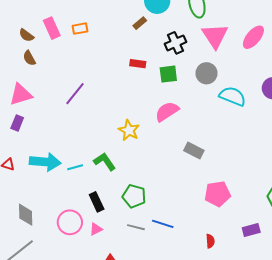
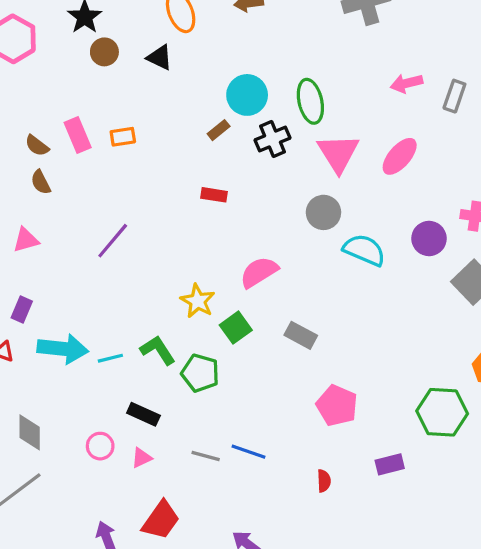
black cross: (176, 43) -> (272, 139), moved
green square: (168, 74) -> (236, 328), moved, turned -30
pink triangle: (21, 94) -> (26, 240), size x0.7
purple rectangle: (17, 123) -> (22, 310), moved
pink pentagon: (217, 194) -> (337, 405), turned 30
green pentagon: (134, 196) -> (200, 373), moved
black rectangle: (97, 202) -> (143, 414), turned -42
pink circle: (70, 222) -> (100, 446), size x0.7

